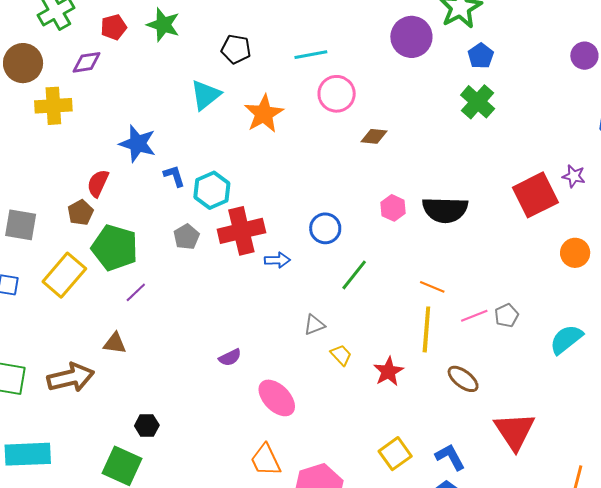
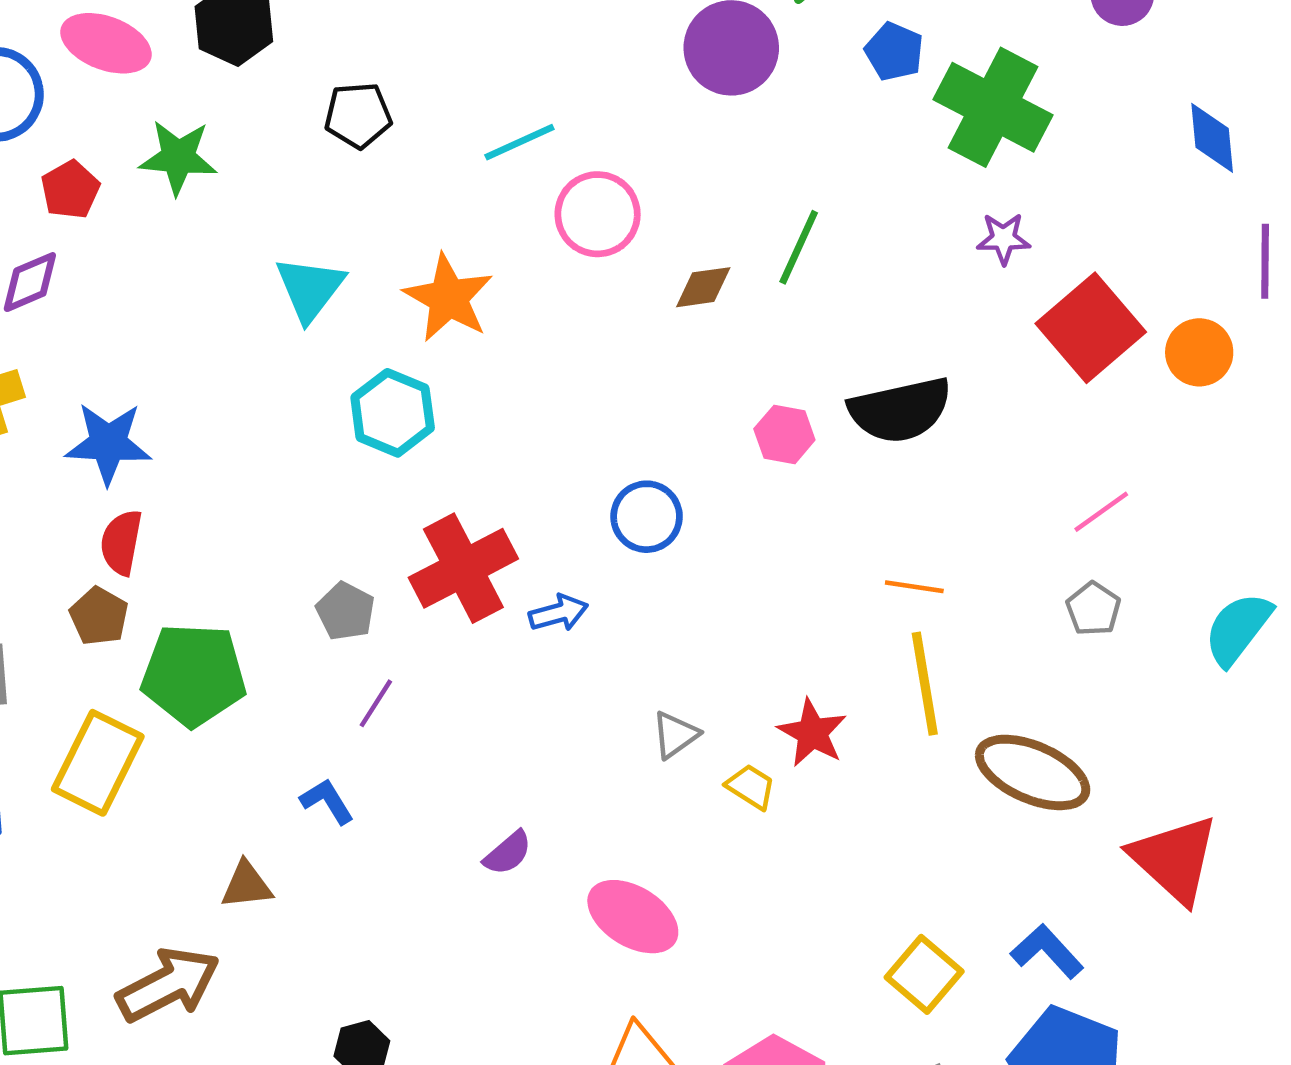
black pentagon: (236, 49) -> (358, 115), moved
green cross: (478, 102) -> (993, 107), moved, size x1.4
blue star: (138, 144) -> (108, 443), moved
blue L-shape: (174, 176) -> (327, 801), moved
purple star: (574, 176) -> (1003, 239), moved
cyan hexagon: (212, 190) -> (393, 413), moved
orange circle: (575, 253) -> (1199, 352), moved
green line: (354, 275) -> (799, 247), moved
purple line: (136, 292) -> (376, 703), moved
pink line: (474, 316) -> (1101, 512), moved
red star: (388, 371) -> (812, 733), moved
brown ellipse: (463, 379) -> (1033, 772), size x1.5

